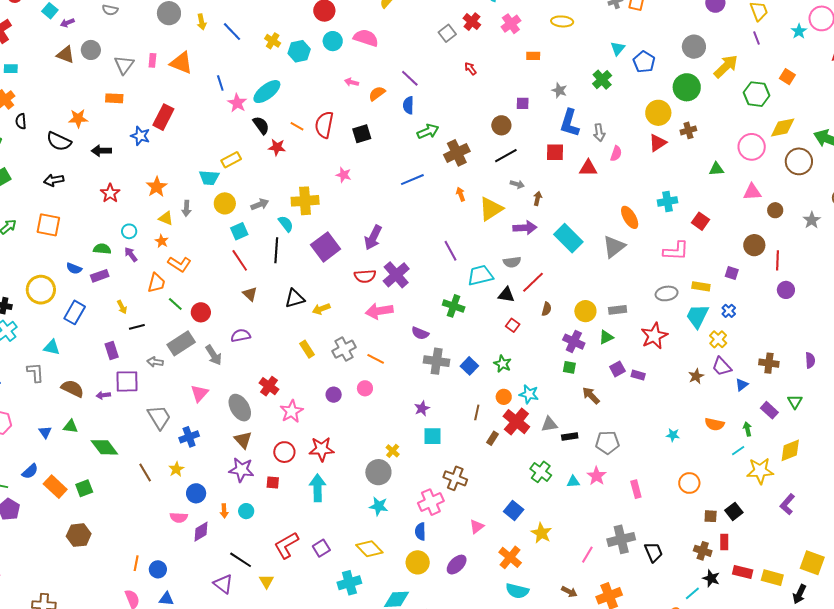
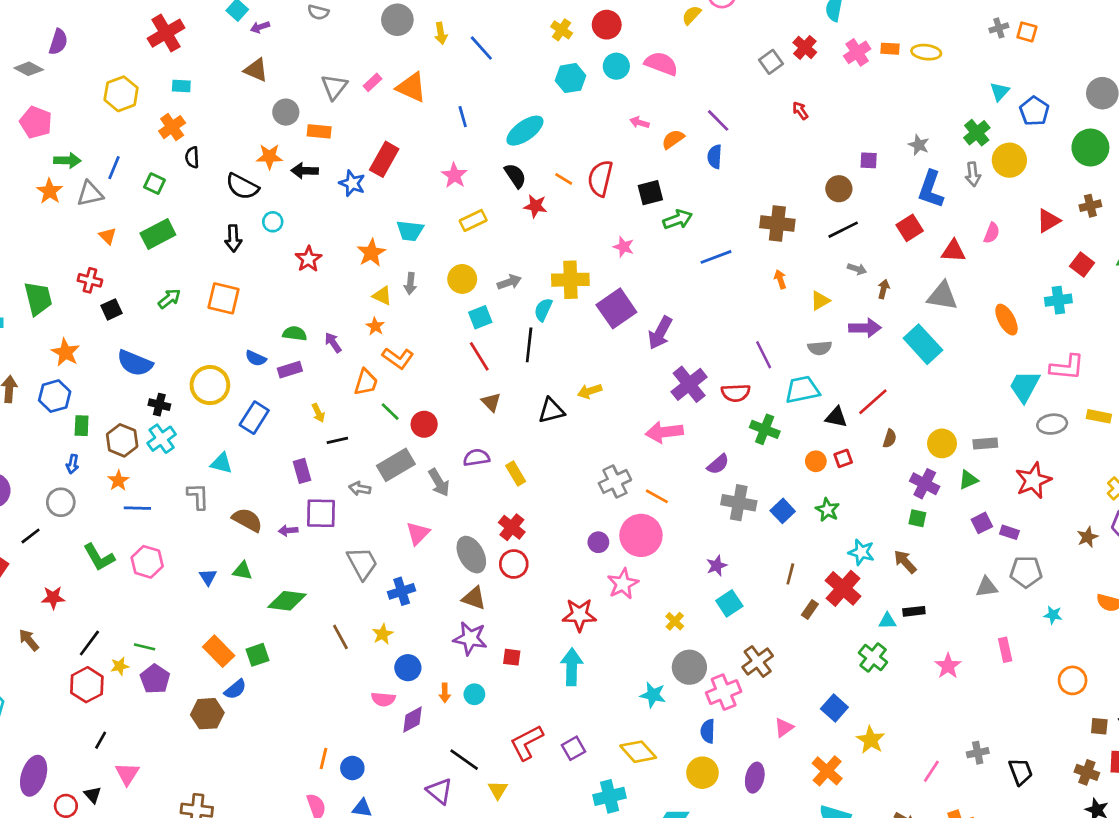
yellow cross: (273, 41) -> (562, 30), moved
gray circle: (91, 50) -> (286, 112), moved
orange rectangle: (533, 56) -> (890, 49), moved
pink rectangle: (152, 60) -> (373, 82), turned 40
pink star: (237, 103) -> (454, 175), moved
yellow circle: (658, 113) -> (1009, 160), moved
green arrow: (428, 131) -> (678, 219), moved
gray arrow: (599, 133) -> (973, 174), moved
black arrow: (101, 151) -> (305, 171), moved
red square: (555, 152) -> (910, 228), turned -36
brown cross: (457, 153) -> (777, 223), turned 30
cyan trapezoid: (209, 178) -> (410, 231), moved
black arrow: (54, 180) -> (233, 238), turned -84
yellow triangle: (491, 209) -> (820, 301), size x0.6
red square: (701, 221) -> (1082, 264), moved
cyan semicircle: (286, 224) -> (543, 310), turned -120
cyan circle: (129, 231) -> (273, 222), moved
purple square: (326, 247) -> (616, 308), moved
gray triangle: (614, 247) -> (942, 296), moved, turned 45
gray semicircle: (512, 262) -> (820, 348), moved
red semicircle: (365, 276) -> (736, 393), moved
yellow arrow: (321, 309) -> (590, 391), moved
cyan trapezoid: (697, 316) -> (1025, 386), moved
red square: (513, 325) -> (843, 458), turned 32
purple semicircle: (420, 333) -> (718, 464), turned -66
yellow rectangle: (307, 349) -> (516, 473), moved
pink circle: (365, 388) -> (641, 535), size x2.0
brown arrow: (591, 396) -> (905, 562), moved
orange circle: (504, 397) -> (816, 461), moved
pink star: (292, 411) -> (623, 584), moved
gray triangle: (549, 424) -> (987, 587), moved
cyan square: (432, 436) -> (729, 603), turned -36
brown triangle: (243, 440) -> (474, 598), turned -30
gray pentagon: (607, 442) -> (1026, 572), moved
green diamond: (104, 447) -> (287, 601), turned -48
red circle: (284, 452) -> (514, 564), moved
blue semicircle: (30, 471) -> (235, 689), moved
gray circle: (378, 472) -> (689, 667), moved
brown cross: (455, 478) -> (758, 661), turned 30
cyan triangle: (573, 482) -> (887, 621), moved
pink rectangle: (636, 489) -> (1005, 650), moved
brown hexagon: (79, 535) -> (207, 714), moved
gray cross: (621, 539) -> (978, 753), size x0.6
purple ellipse: (457, 565) -> (755, 778), turned -35

